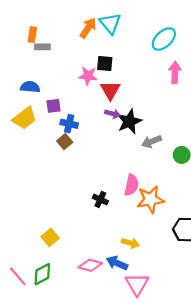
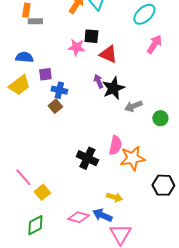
pink arrow: (175, 72) -> (154, 44), turned 30
red triangle: (110, 90) -> (108, 54), moved, turned -36
purple arrow: (113, 114) -> (98, 81), turned -128
black cross: (100, 199) -> (87, 158), size x1.5
pink line: (18, 276) -> (23, 177), moved

